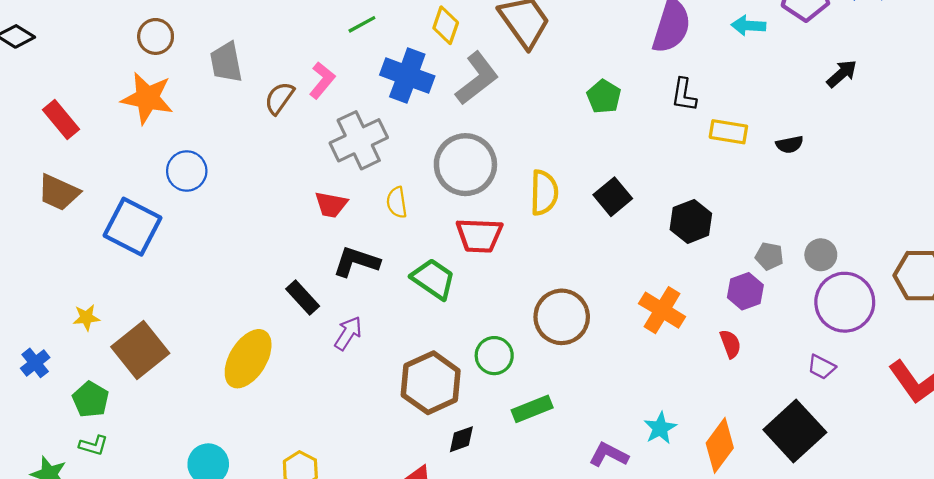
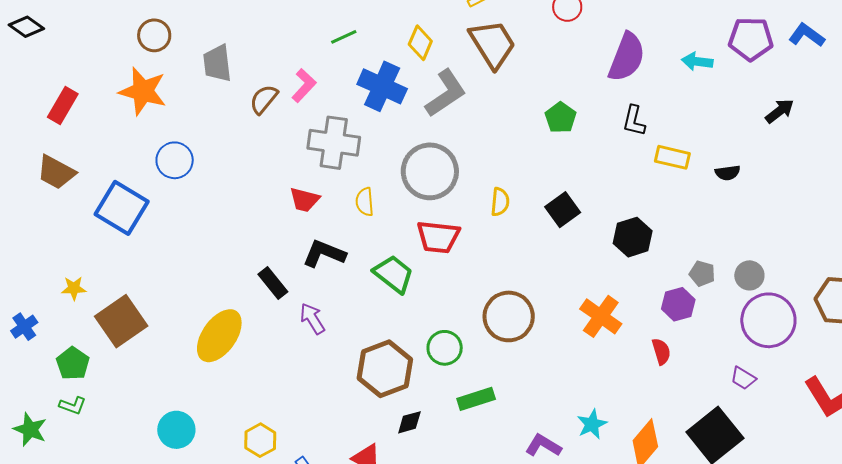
red rectangle: (61, 120) -> (63, 106), turned 66
gray cross: (359, 140) -> (334, 143), turned 30
yellow semicircle: (544, 193) -> (500, 202), size x0.7
purple arrow: (348, 333) -> (312, 319), turned -68

